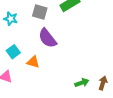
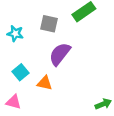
purple semicircle: (47, 38) -> (60, 54), turned 80

